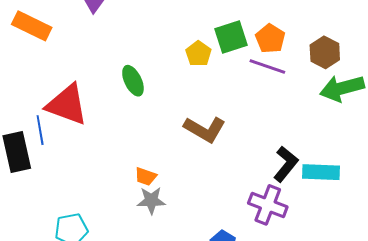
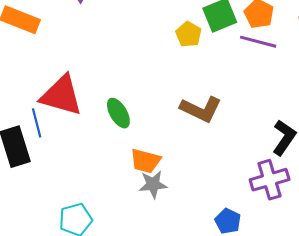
green ellipse: (133, 81) -> (118, 113), moved
orange trapezoid: (146, 176) -> (145, 161), size x1.4
purple cross: (268, 205) -> (270, 180), turned -33

